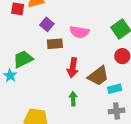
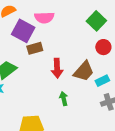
purple square: (47, 24) -> (23, 31), size x1.6
pink semicircle: (79, 32) -> (44, 18), moved

